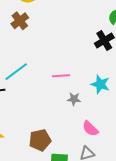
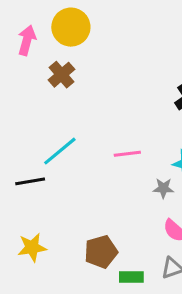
gray star: (74, 99) -> (163, 188), moved

